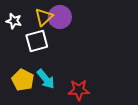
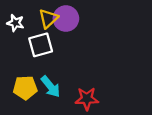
yellow pentagon: (23, 80) -> (25, 88), turned -30

